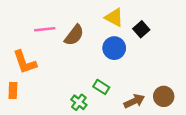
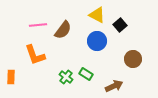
orange L-shape: (25, 62) -> (35, 55), moved
brown circle: (164, 96) -> (133, 59), moved
green cross: (79, 102) -> (66, 77), moved

